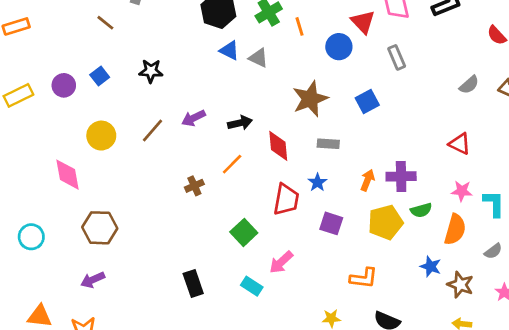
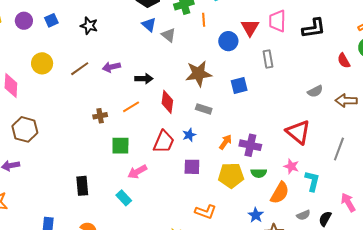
red triangle: (460, 144) -> (298, 132), size x1.5
purple square: (331, 223) -> (192, 167), turned -30
green square: (244, 232) -> (120, 146), moved, turned 30
pink arrow: (281, 262) -> (137, 172), moved

